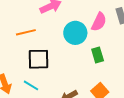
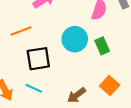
cyan circle: (75, 33) -> (75, 39), moved

